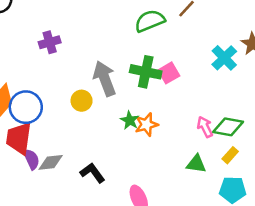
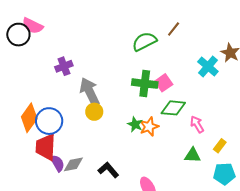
gray arrow: (105, 79) -> (90, 92), moved
green diamond: (228, 127) -> (173, 108), moved

